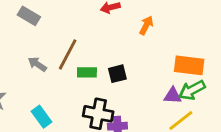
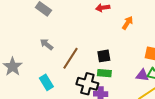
brown line: (68, 54) -> (70, 58), moved
green rectangle: (87, 72) -> (104, 73), moved

